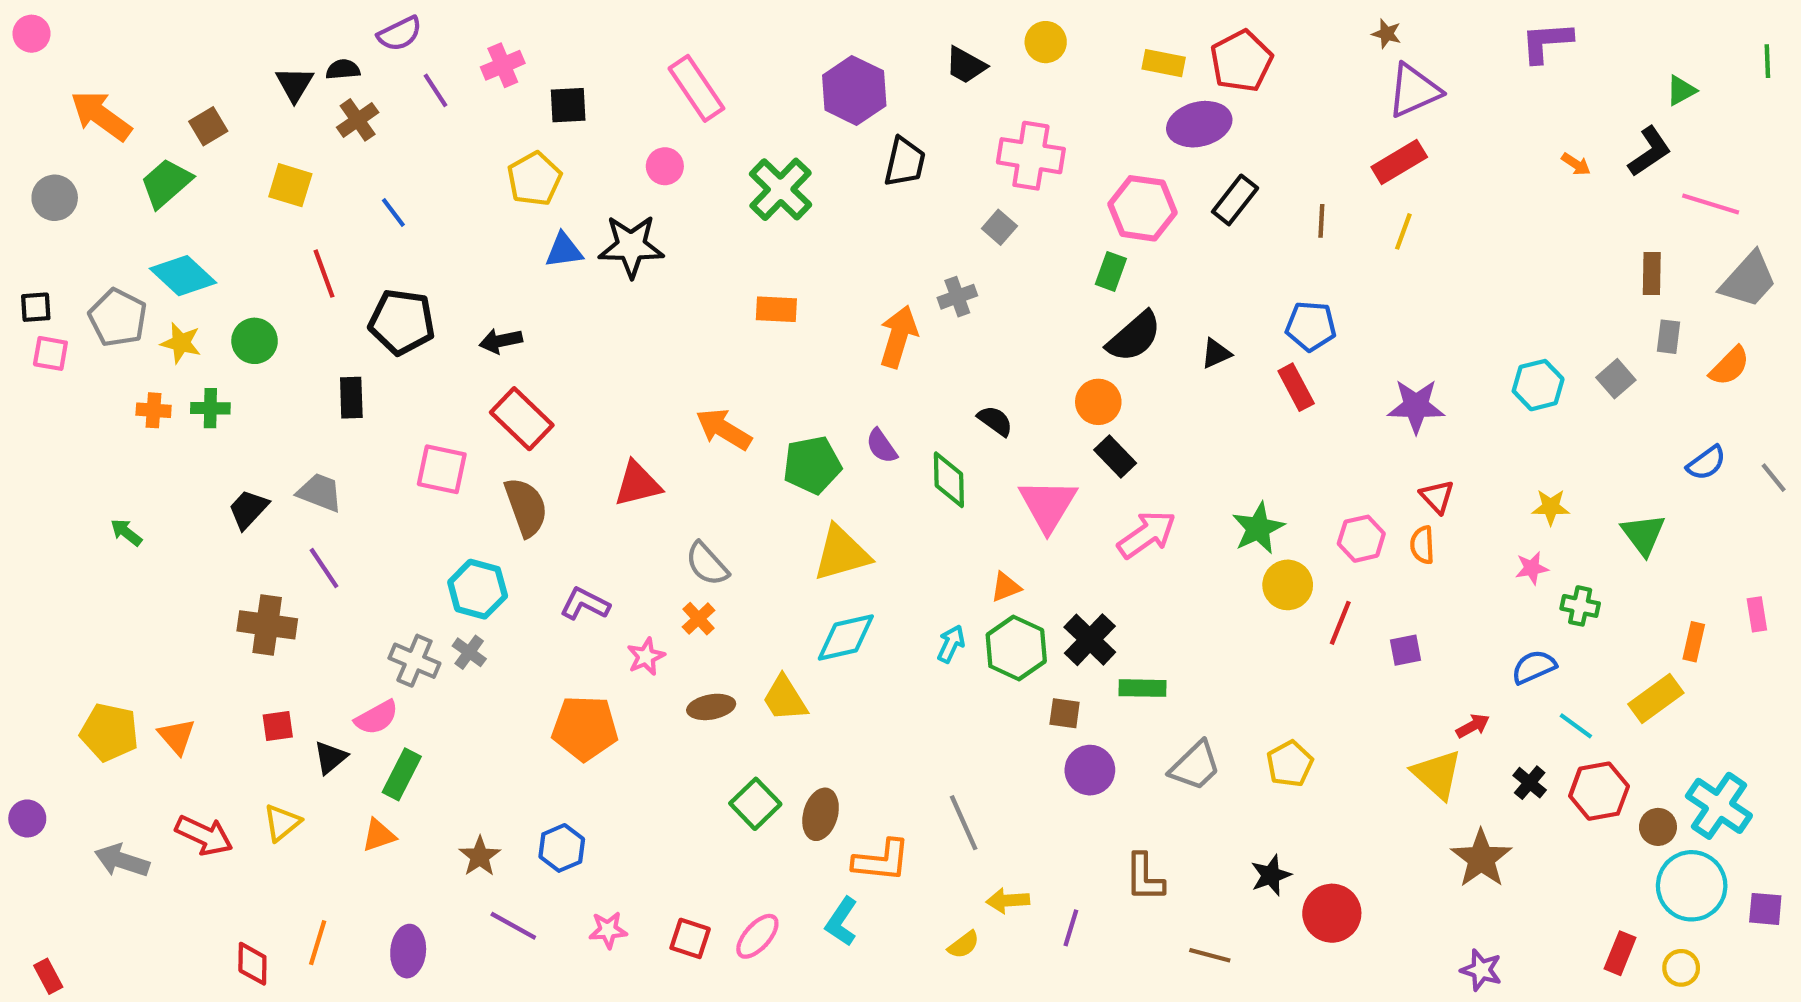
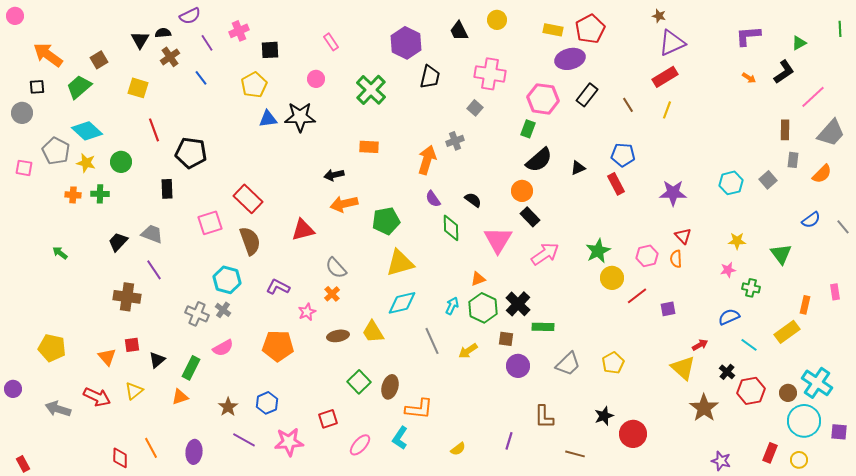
purple L-shape: (1546, 42) -> (748, 36), moved
black trapezoid: (966, 65) -> (459, 31), turned 35
pink rectangle: (696, 88) -> (331, 42), size x0.6
gray circle: (55, 198) -> (22, 113), moved
pink line: (1711, 204) -> (813, 97), turned -60
blue line: (393, 213) -> (201, 78), moved
brown line: (1321, 221) -> (628, 105), turned -35
black square: (36, 307) -> (37, 87), moved
black arrow: (501, 341) -> (334, 175), moved
orange arrow: (724, 429) -> (344, 204), turned -44
purple semicircle: (882, 446) -> (433, 199), moved
pink square: (442, 469) -> (210, 223), turned -30
red line: (1340, 623) -> (637, 296), turned 30
pink semicircle: (377, 717) -> (223, 348), moved
orange triangle: (177, 736) -> (107, 357), moved
red hexagon: (1599, 791) -> (751, 391), moved
gray line: (964, 823) -> (432, 341), moved
yellow arrow: (1008, 901) -> (468, 351), moved, turned -30
pink star: (608, 930) -> (289, 442), size x1.6
red square: (690, 938) -> (328, 419), moved, turned -36
orange line: (318, 943) -> (151, 448), turned -45
purple star: (1481, 970) -> (721, 461), moved

